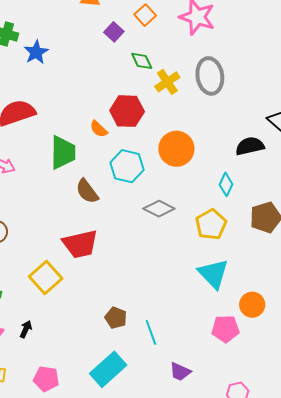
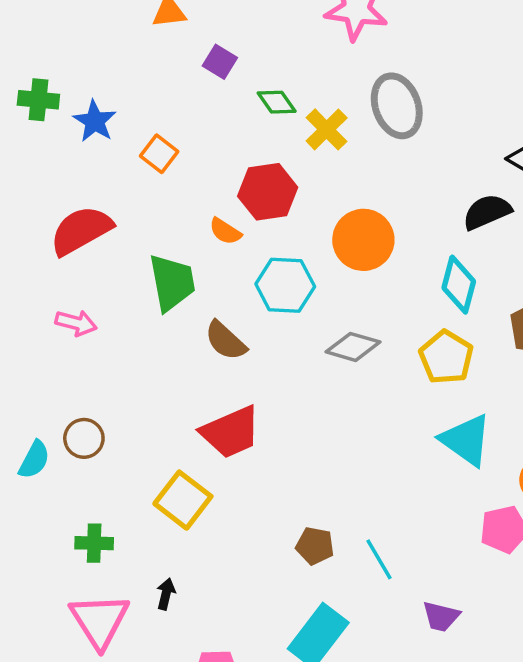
orange square: (145, 15) -> (159, 154), moved
cyan diamond: (226, 184) -> (459, 285), size x1.4

